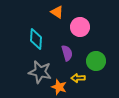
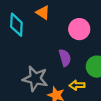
orange triangle: (57, 12) -> (43, 13), moved
cyan diamond: (36, 39) -> (16, 25), moved

